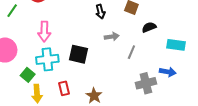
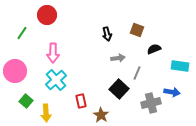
black square: (78, 54) -> (119, 89), moved, turned 30
cyan cross: (47, 59) -> (56, 80), turned -35
green square: (28, 75) -> (26, 101), moved
red rectangle: (64, 88) -> (81, 101), moved

